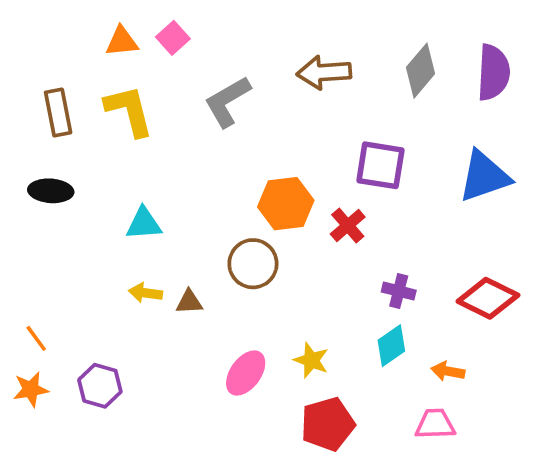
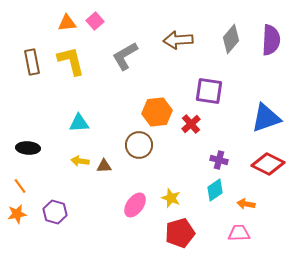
blue triangle: (484, 176) -> (266, 118), moved
black ellipse: (51, 191) -> (28, 148), moved

